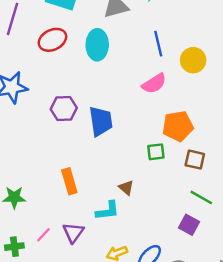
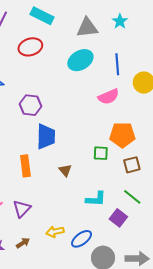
cyan ellipse: (97, 45) -> (80, 60), moved, turned 50
blue trapezoid: (101, 121) -> (46, 137), moved
brown square: (195, 160) -> (132, 165), turned -36
brown triangle: (126, 188) -> (65, 170), moved
cyan L-shape: (108, 211) -> (96, 199), moved

